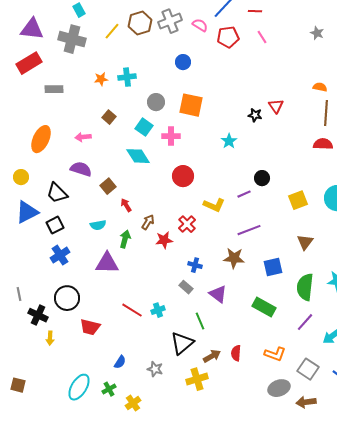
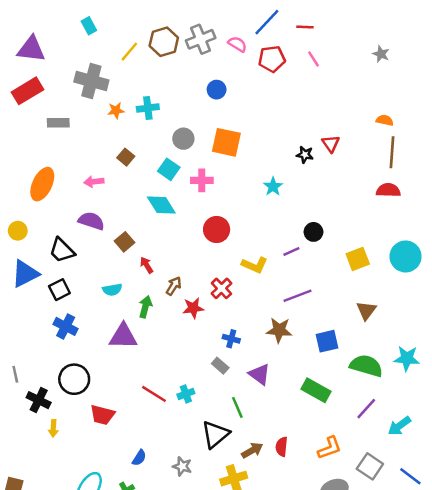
gray cross: (72, 39) -> (91, 81), moved
blue cross: (60, 255) -> (66, 326), turned -30
green semicircle: (305, 287) -> (366, 366), turned 100
orange L-shape: (275, 354) -> (329, 448), turned -40

